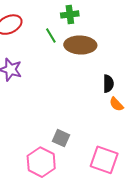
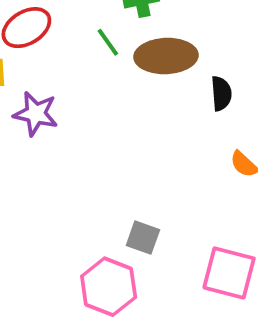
black semicircle: (108, 84) -> (221, 93), moved

